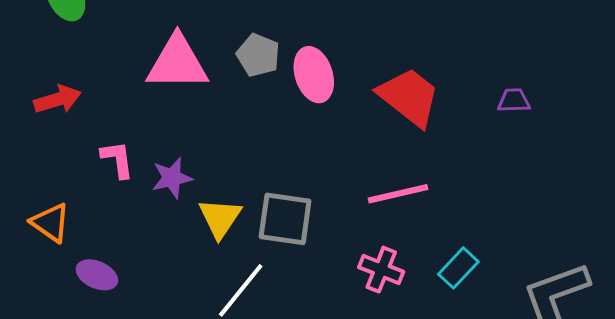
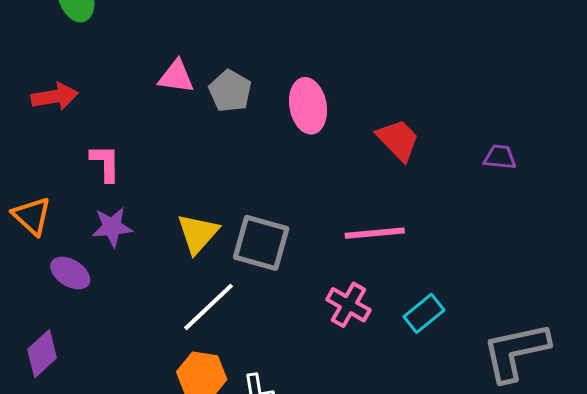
gray pentagon: (258, 55) -> (230, 91), moved
pink triangle: (177, 63) -> (176, 77), size x0.6
red trapezoid: (409, 97) -> (398, 140), size x0.7
purple star: (172, 178) -> (112, 227), moved

